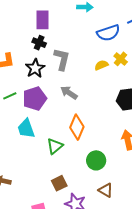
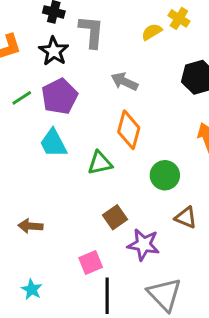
gray arrow: (69, 93) -> (124, 82), moved
green triangle: (55, 146) -> (100, 163), turned 36

